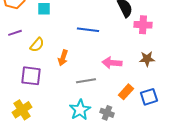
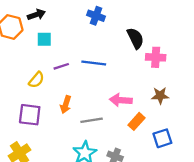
purple line: (15, 33) -> (61, 66), moved
orange arrow: (63, 58) -> (66, 105), moved
orange rectangle: (126, 92) -> (137, 121), moved

